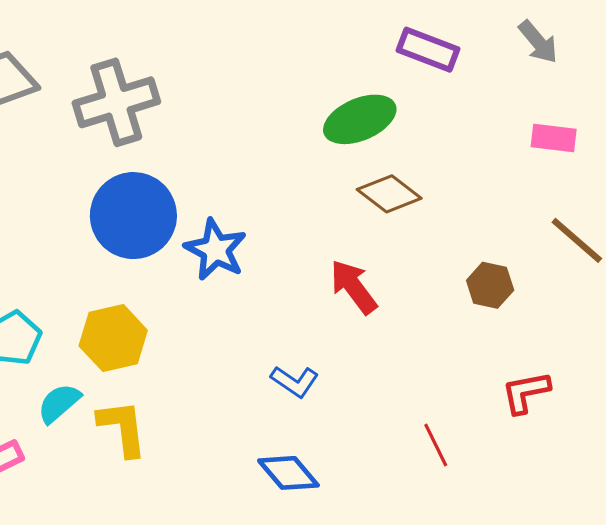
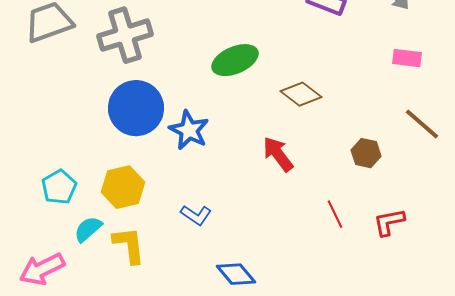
green ellipse: (360, 119) -> (235, 60), moved
blue L-shape: (295, 381) -> (196, 215), moved
red line: (436, 445) -> (335, 214), moved

